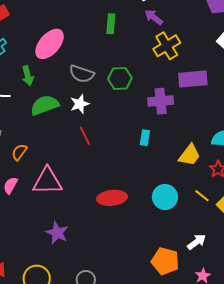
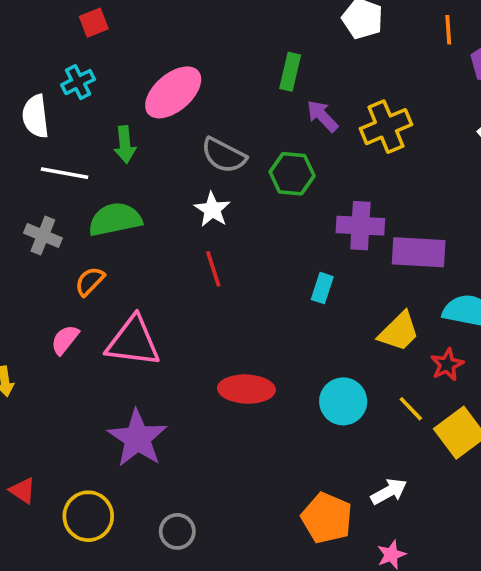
purple arrow: (154, 17) -> (322, 116), moved
purple rectangle: (193, 79) -> (419, 252), moved
white star: (80, 104) -> (212, 210), turned -30
green semicircle: (45, 105) -> (115, 219), moved
purple star: (57, 233) -> (137, 438), size x1.4

